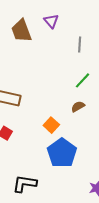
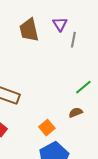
gray line: (80, 44) -> (73, 40), moved

